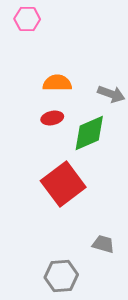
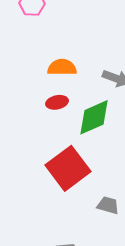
gray trapezoid: (103, 244) -> (108, 205), moved

